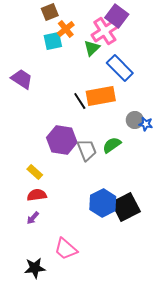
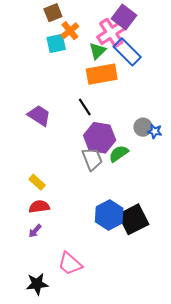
blue rectangle: (120, 68) -> (127, 52), moved
purple trapezoid: (22, 79) -> (39, 115), moved
orange rectangle: (101, 96) -> (102, 74), moved
purple hexagon: (62, 140) -> (100, 138), moved

